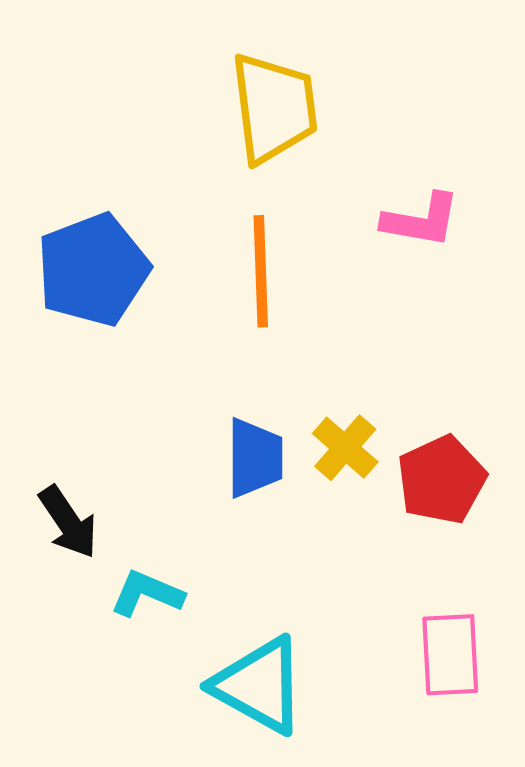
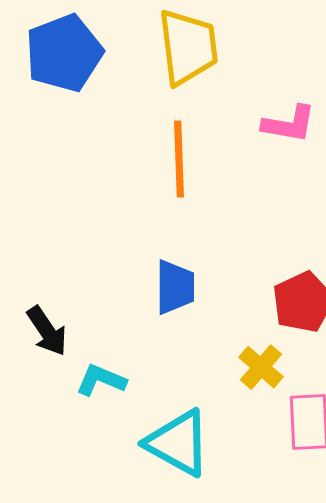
blue pentagon: (93, 270) -> (64, 53), moved
yellow cross: (345, 448) -> (261, 367), moved

